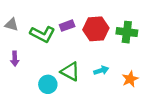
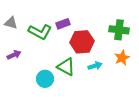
red hexagon: (96, 29) -> (82, 42), moved
purple arrow: (15, 59) -> (14, 55), turned -112
orange star: (130, 79) -> (122, 58), moved

